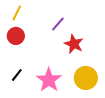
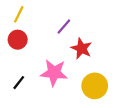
pink star: (49, 80) -> (54, 73), moved, turned -30

